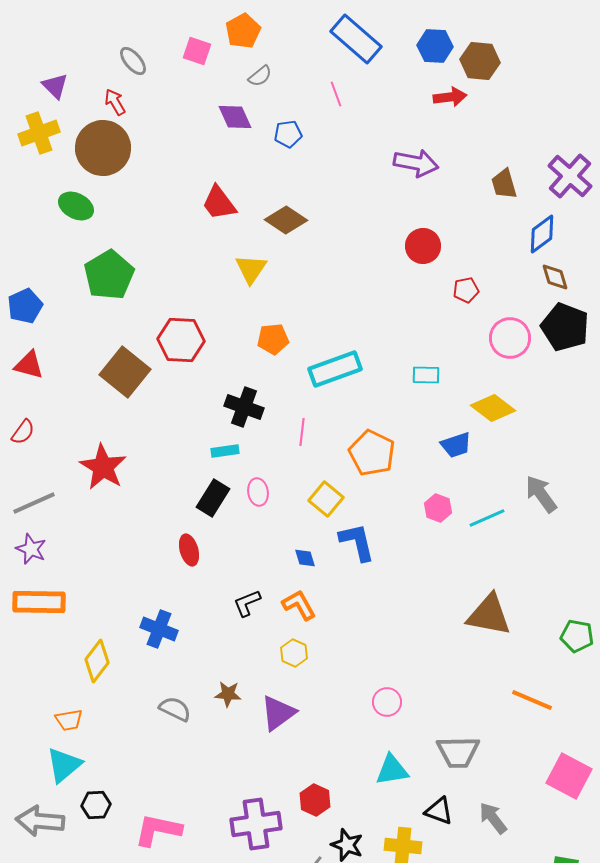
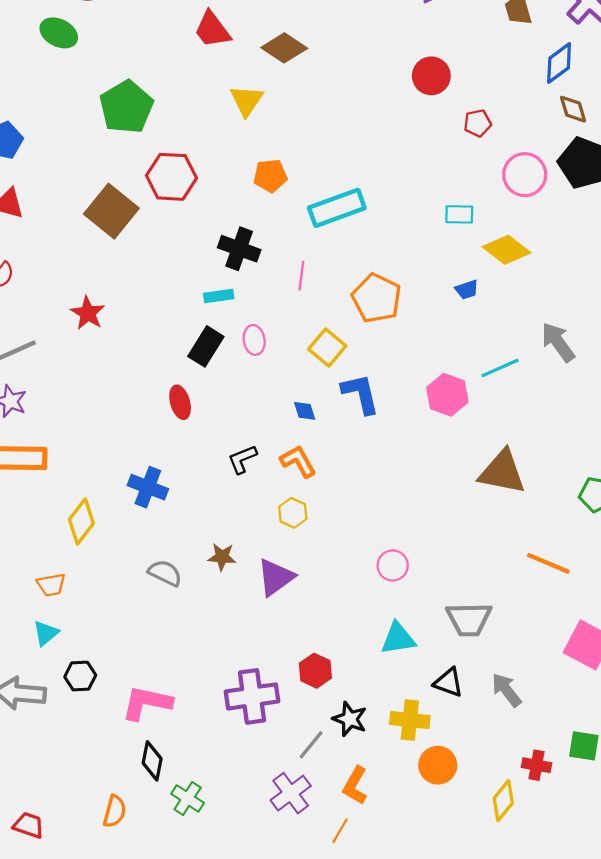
green pentagon: (109, 275) -> (126, 107), moved
cyan rectangle: (426, 375) -> (459, 214), moved
blue trapezoid: (456, 445) -> (467, 290), size x0.7
red star: (103, 467) -> (88, 313), size x0.7
pink hexagon: (438, 508) -> (447, 395), moved, size x1.4
cyan triangle: (64, 765) -> (46, 633), size x0.7

